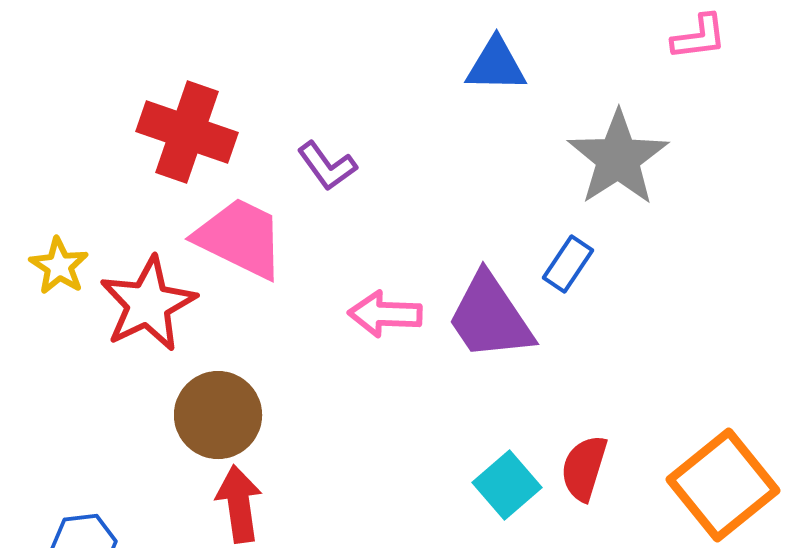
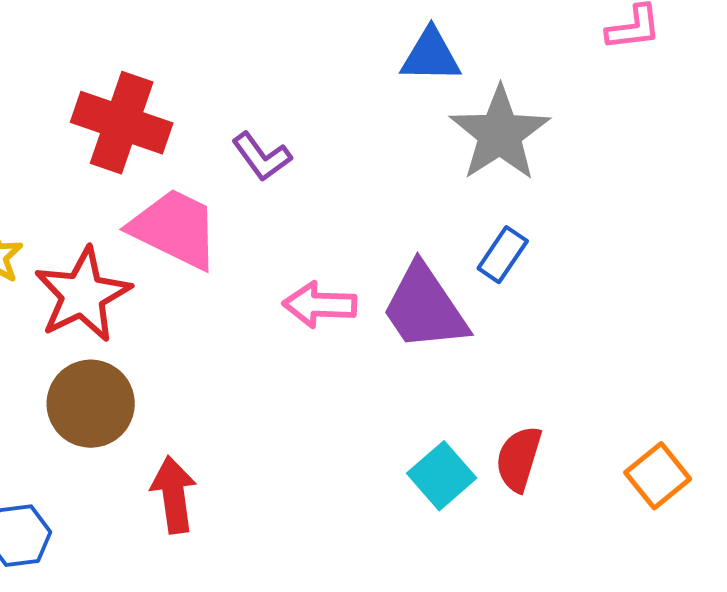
gray star: (618, 158) -> (500, 134), moved
brown circle: (218, 415) -> (91, 404), moved
orange square: (723, 485) -> (658, 476), size x0.6

